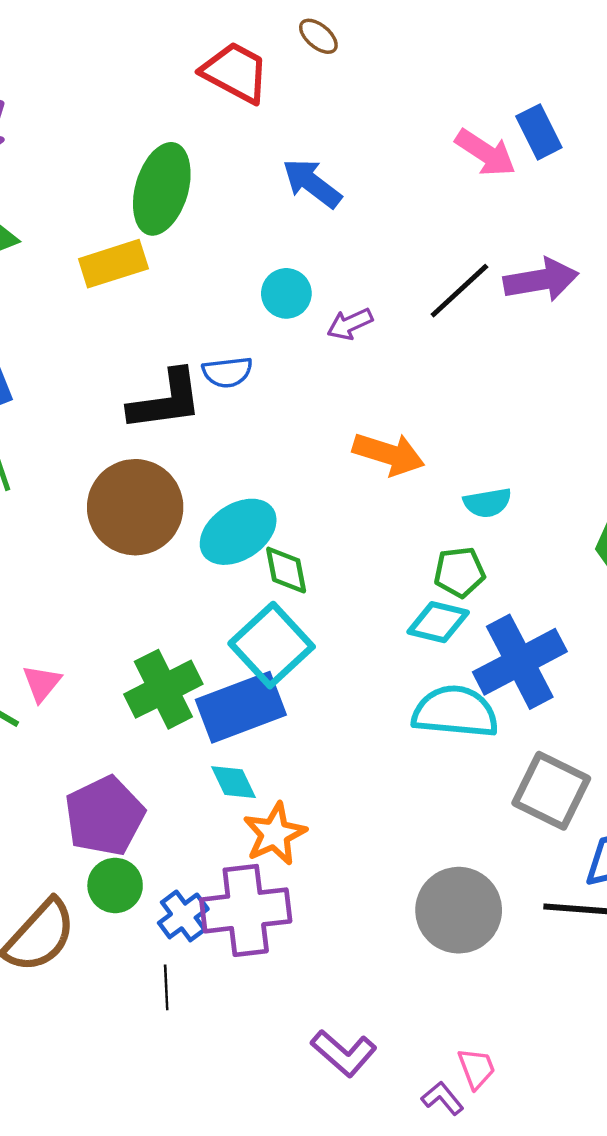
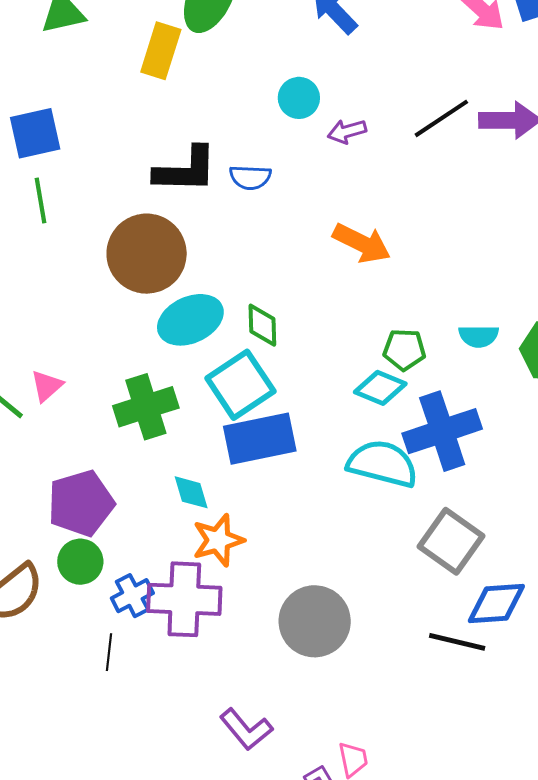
yellow rectangle: (113, 264) -> (161, 51), turned -64
blue semicircle: (227, 372) -> (250, 177), moved
cyan semicircle: (487, 503) -> (479, 336), moved
cyan ellipse: (238, 532) -> (190, 320), moved
blue rectangle: (241, 707) -> (260, 439), moved
gray circle: (459, 910) -> (315, 621), moved

